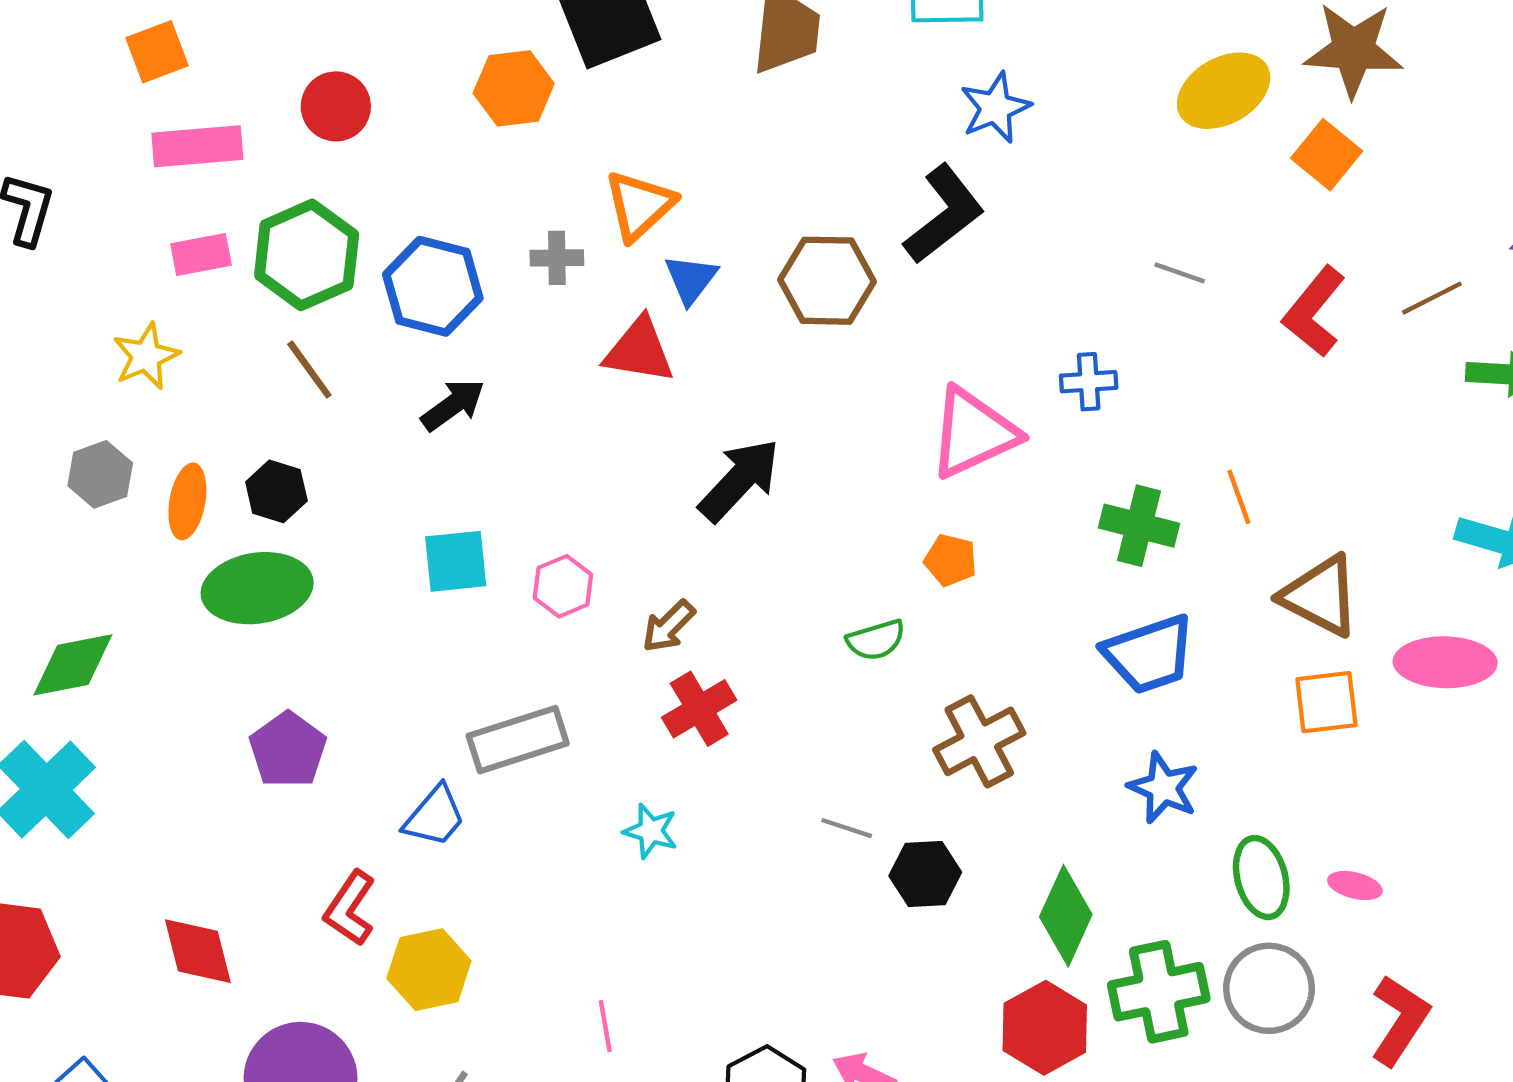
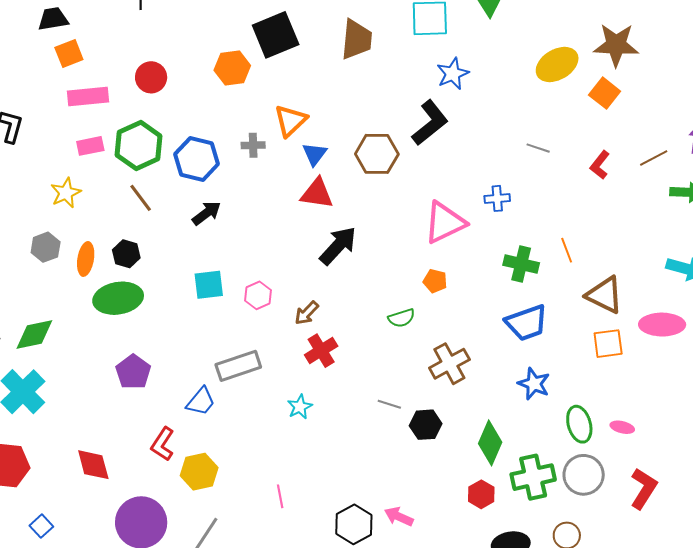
red L-shape: (1314, 312) -> (600, 165), size x0.7
red triangle: (639, 350) -> (317, 193), moved
cyan star: (651, 831) -> (300, 407), turned 30
red hexagon: (1045, 1028) -> (481, 494), size x0.7

